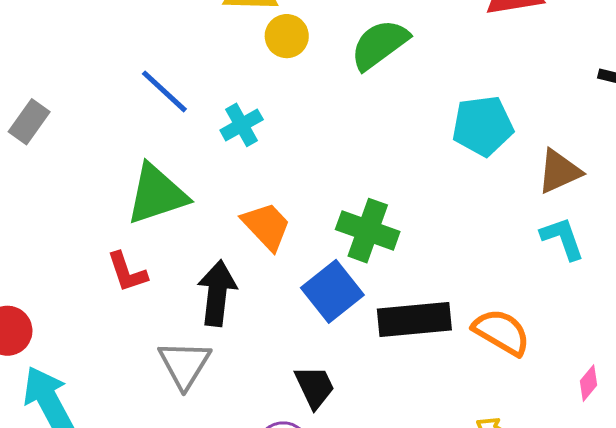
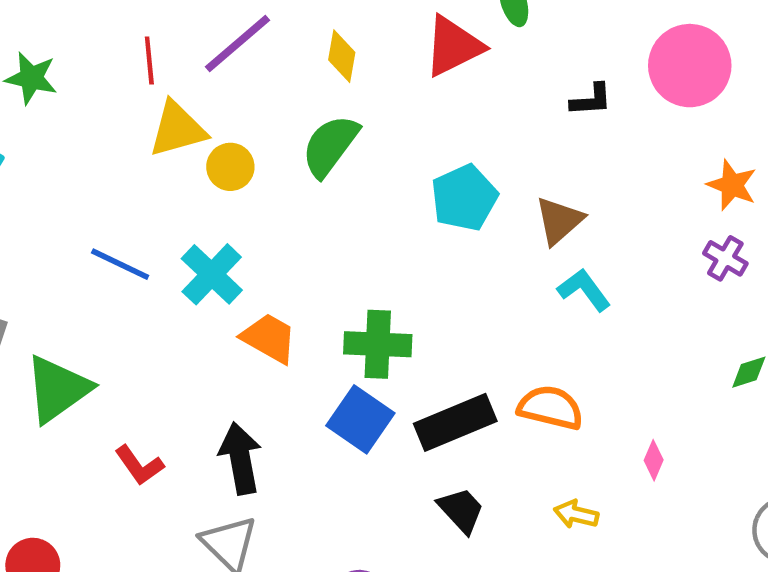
cyan cross: (242, 125) -> (212, 274), size x1.4
green triangle: (157, 194) -> (58, 389), moved
orange trapezoid: (266, 226) -> (269, 338), moved
pink diamond: (589, 383) -> (654, 460), moved
black trapezoid: (315, 387) -> (461, 510), moved

